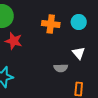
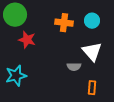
white triangle: (79, 53) -> (92, 52), size x1.5

